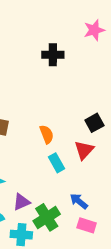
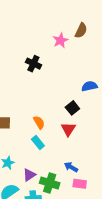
black cross: (53, 55) -> (33, 64), turned 35
cyan rectangle: (57, 163) -> (38, 142), moved
green cross: (47, 217) -> (50, 183), turned -30

